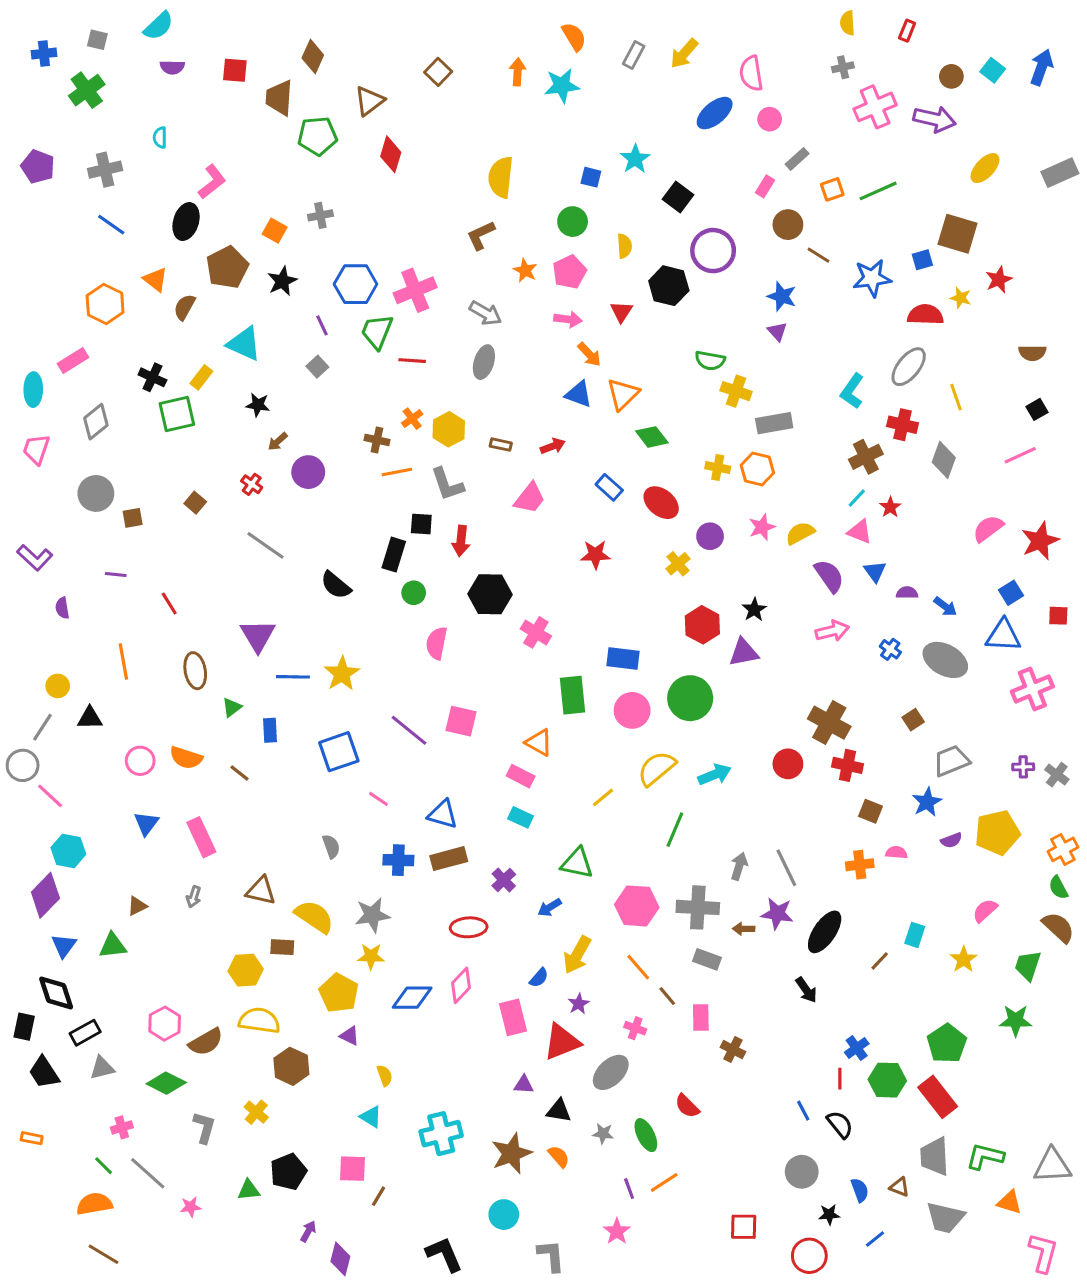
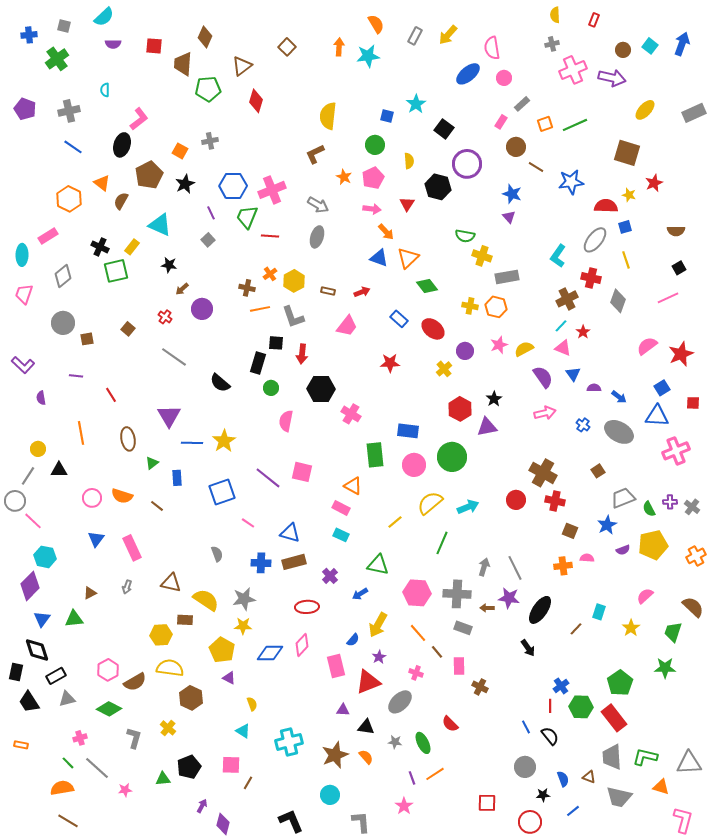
blue square: (922, 260) -> (625, 227), moved
green semicircle: (1058, 888) -> (649, 509), moved

